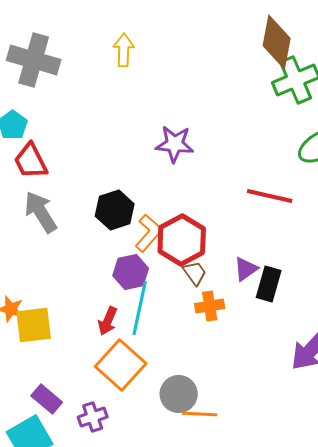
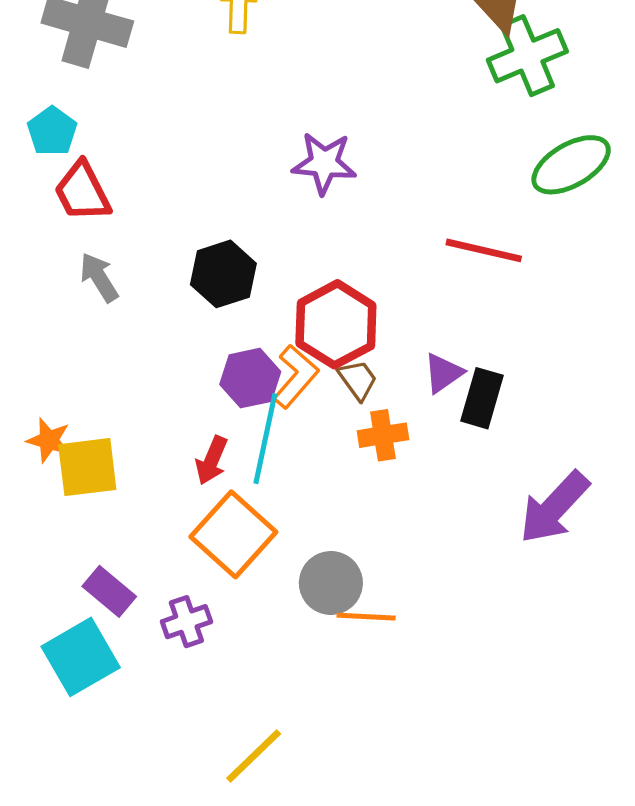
gray arrow: (41, 212) -> (99, 277), size x0.7
orange L-shape: (149, 233) -> (296, 376), moved

